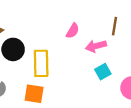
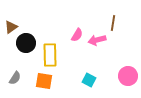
pink semicircle: (73, 31) -> (77, 35), moved
cyan square: (103, 72) -> (89, 80), moved, turned -32

